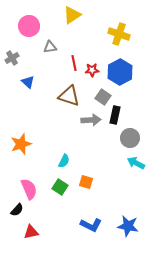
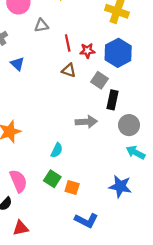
brown triangle: (69, 96) -> (69, 70), moved, size x0.6
gray arrow: (91, 120) -> (86, 122), moved
orange square: (86, 182) -> (72, 187), moved
blue star: (128, 226) -> (120, 186), moved

